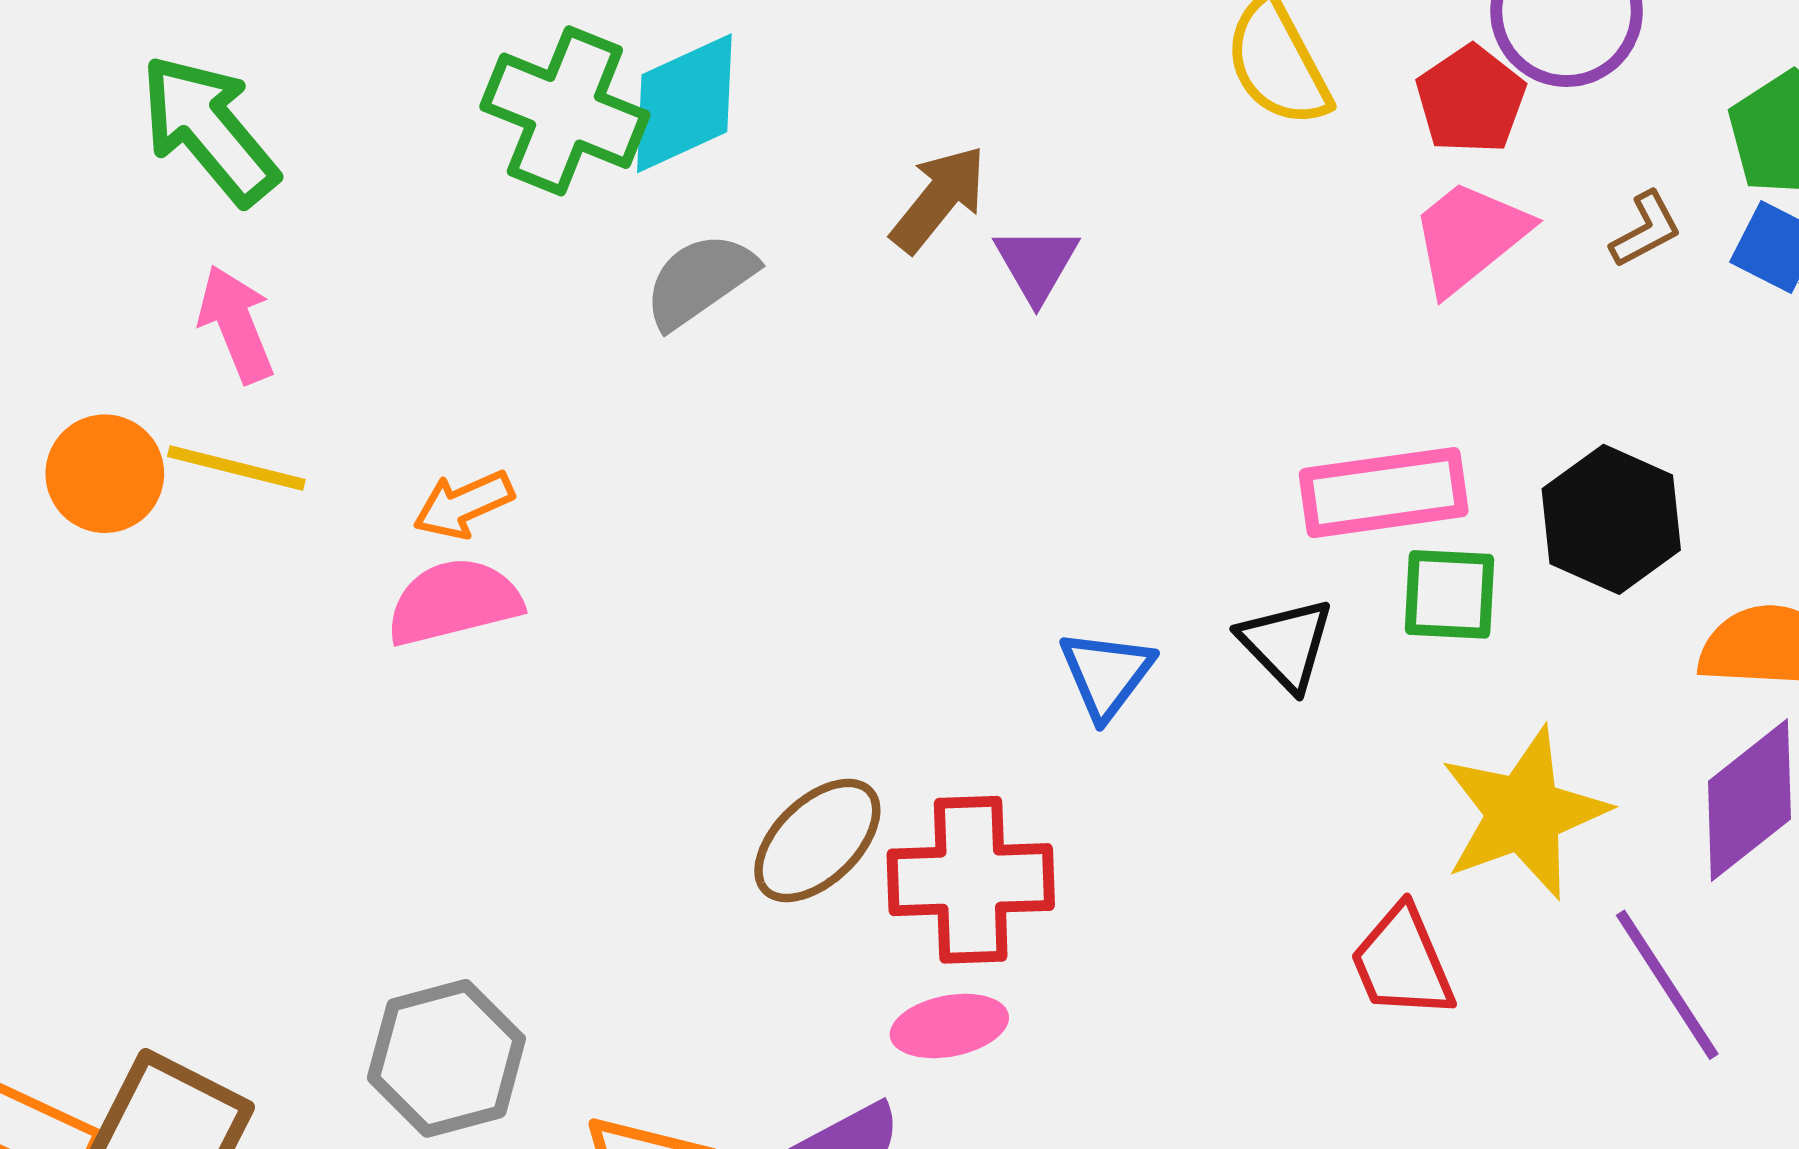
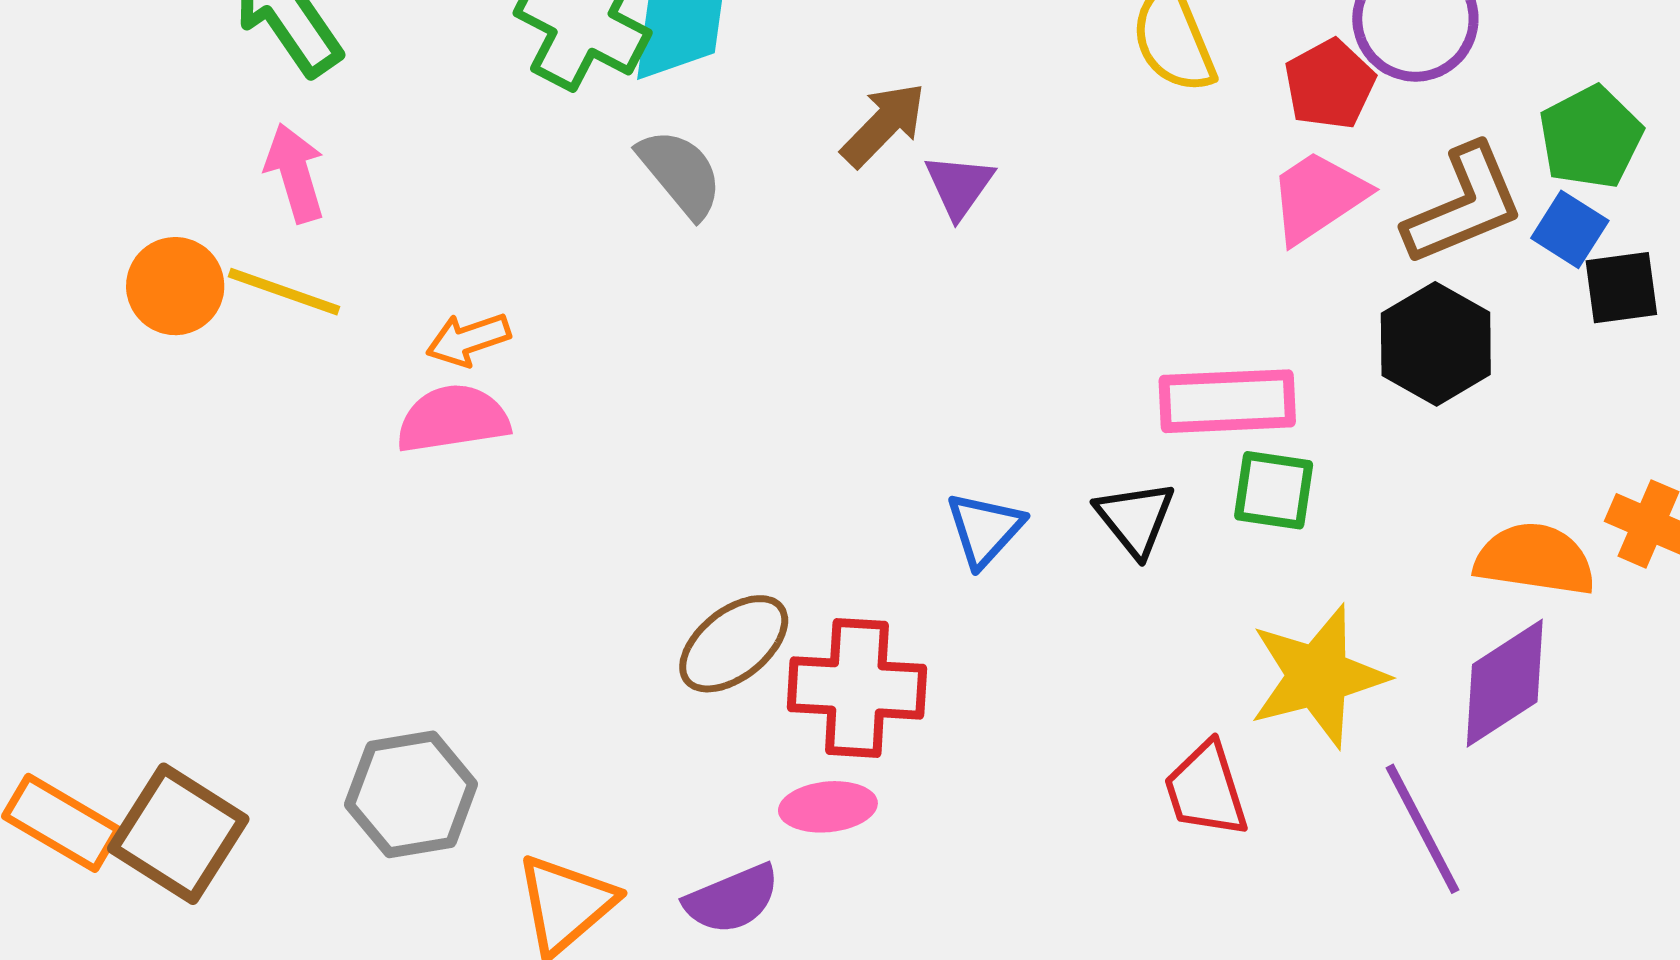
brown L-shape: (1646, 230) -> (1464, 205), size x2.0
gray semicircle: (700, 280) -> (680, 173), turned 80
black hexagon: (1611, 519) -> (1436, 344), moved

